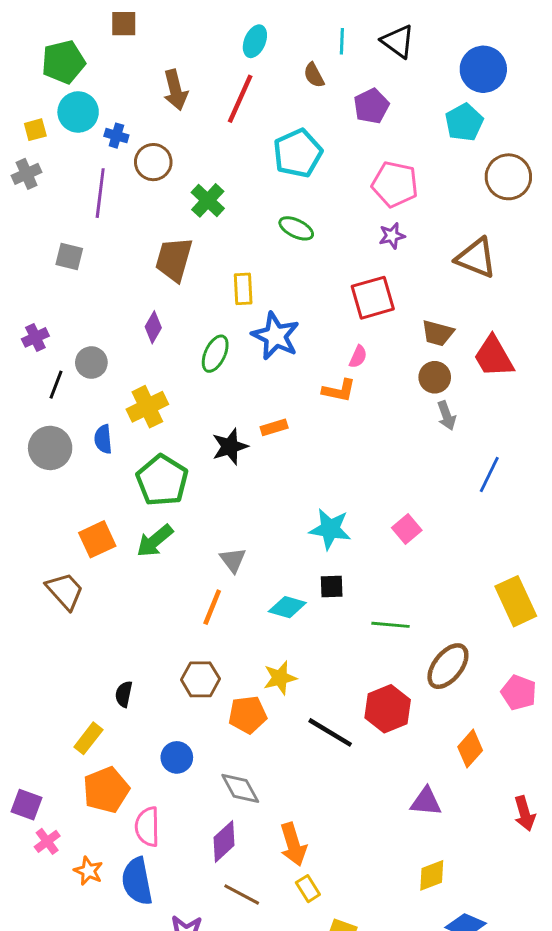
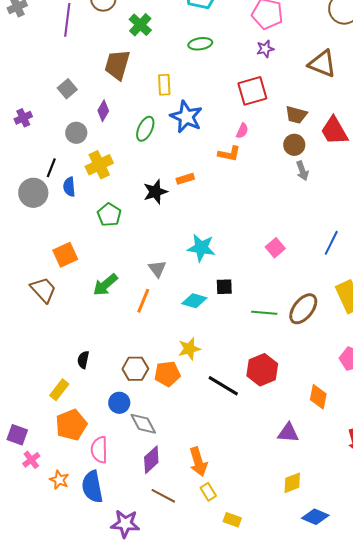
green ellipse: (296, 228) -> (200, 44), turned -35
gray square: (69, 256) -> (67, 89), moved, turned 36
gray circle: (91, 363) -> (76, 133), moved
black line: (56, 385) -> (51, 168), moved
blue line: (489, 475) -> (331, 243), moved
green pentagon: (162, 480) -> (109, 215), size x0.7
cyan star: (330, 529) -> (201, 248), moved
green arrow: (155, 541) -> (105, 285), moved
brown ellipse: (448, 666) -> (303, 309), moved
brown hexagon: (200, 679) -> (135, 369), moved
orange diamond: (470, 749) -> (318, 397), turned -30
gray diamond: (240, 788) -> (143, 424), moved

